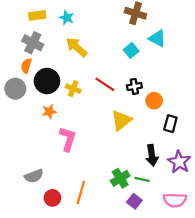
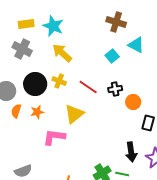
cyan star: (67, 18) -> (53, 26), size x1.5
orange semicircle: (26, 66) -> (16, 111), moved
yellow cross: (73, 89) -> (59, 81), moved
yellow triangle: (121, 120) -> (74, 114), moved
pink L-shape: (68, 139) -> (54, 137), turned -100

